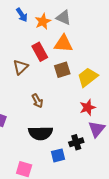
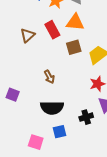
brown triangle: (20, 67) -> (27, 35), moved
blue square: (58, 155) -> (59, 132), moved

